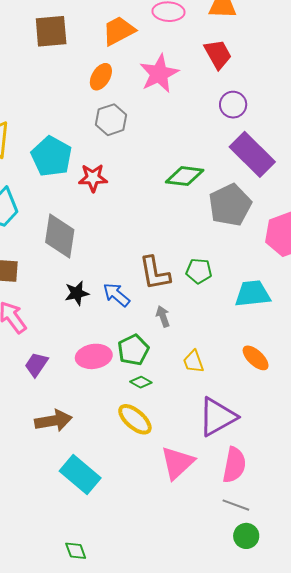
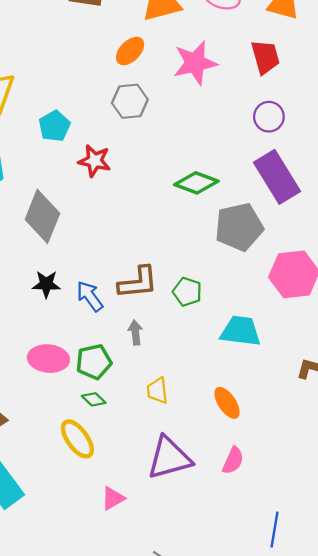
cyan pentagon: (52, 156) -> (54, 126), size x0.7
brown L-shape: (155, 273) -> (138, 282), turned -99
pink triangle: (177, 463) -> (113, 498), size x0.6
pink semicircle: (234, 465) -> (233, 461), moved, size x0.7

